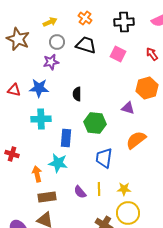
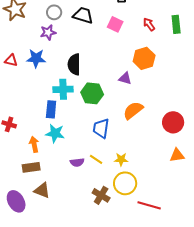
black semicircle: (77, 94) -> (74, 64), size x1.5
cyan cross: (41, 119) -> (63, 89), moved
blue rectangle: (66, 138) -> (51, 109), moved
yellow line: (99, 189) -> (96, 159), turned -56
purple semicircle: (80, 192) -> (77, 162), turned -56
brown rectangle: (47, 197) -> (31, 167), moved

